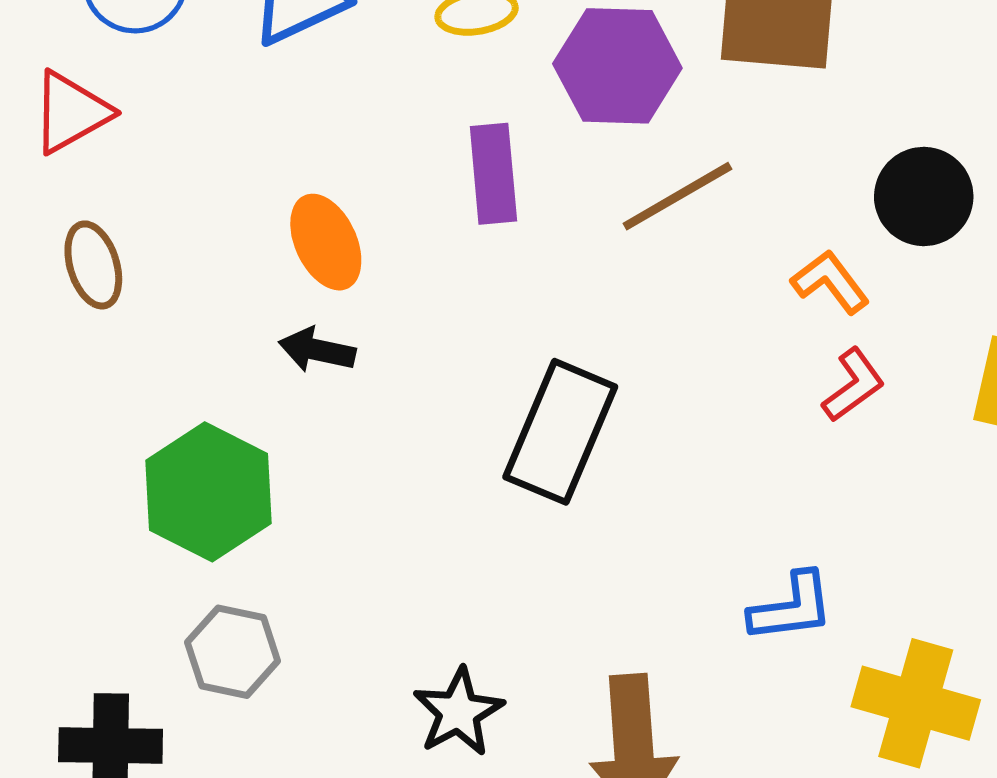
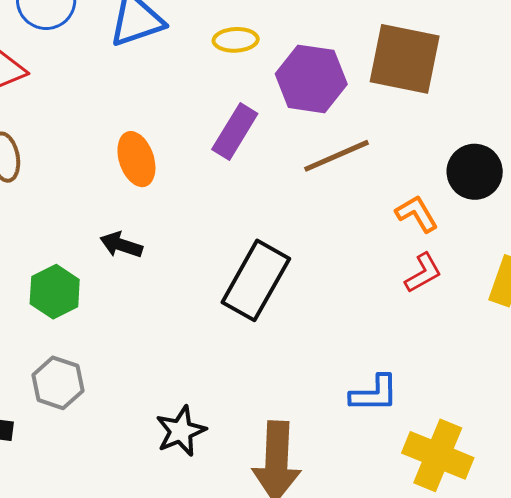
purple rectangle: (493, 174) -> (235, 132), turned 30
black arrow: (317, 350) -> (121, 245), moved
green hexagon: (208, 492) -> (55, 292), size x0.7

